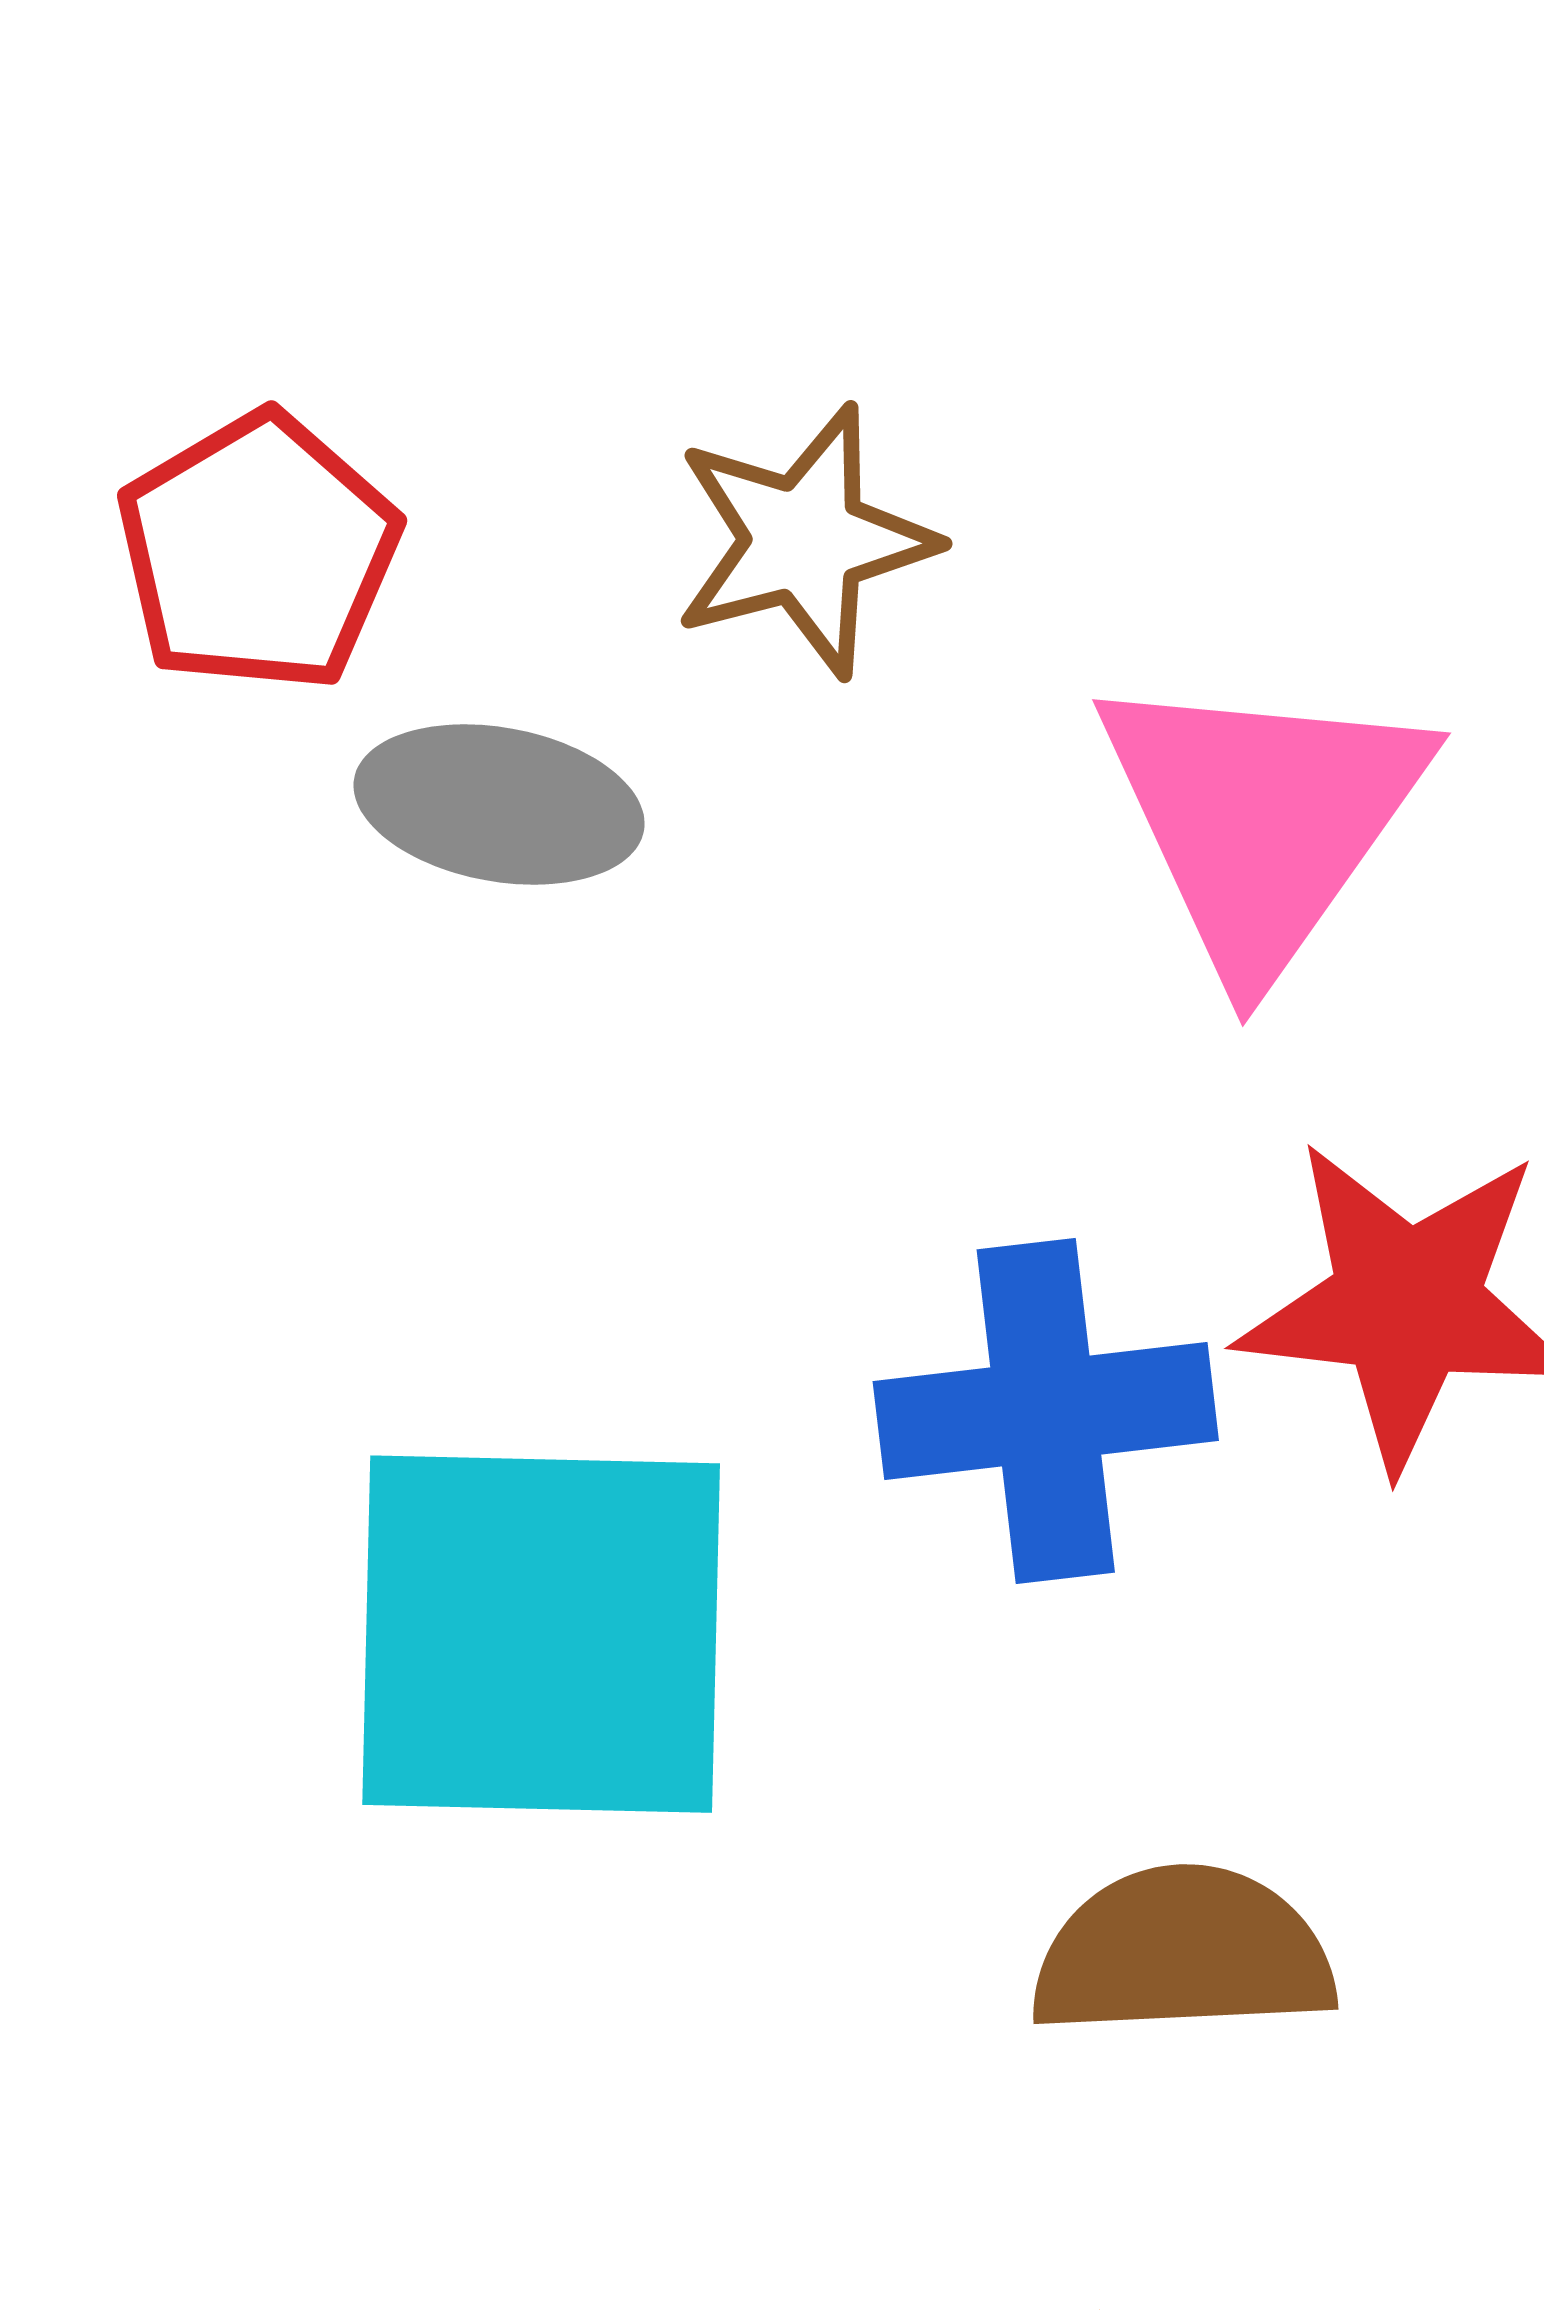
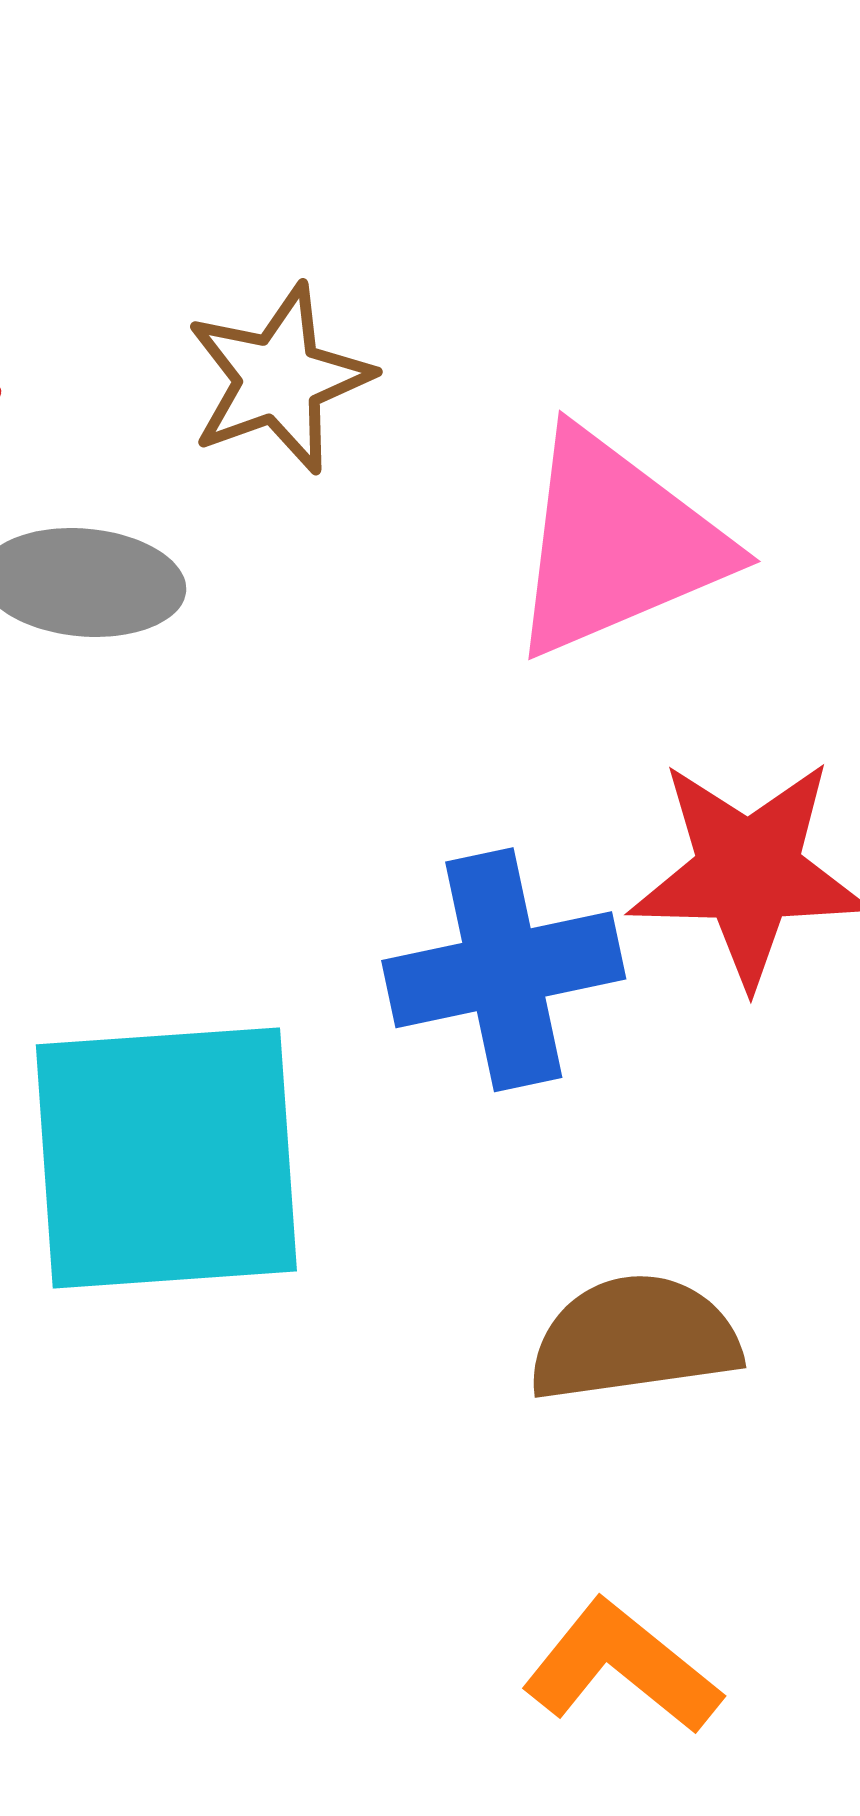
pink triangle: (1262, 820) -> (616, 544), turned 37

